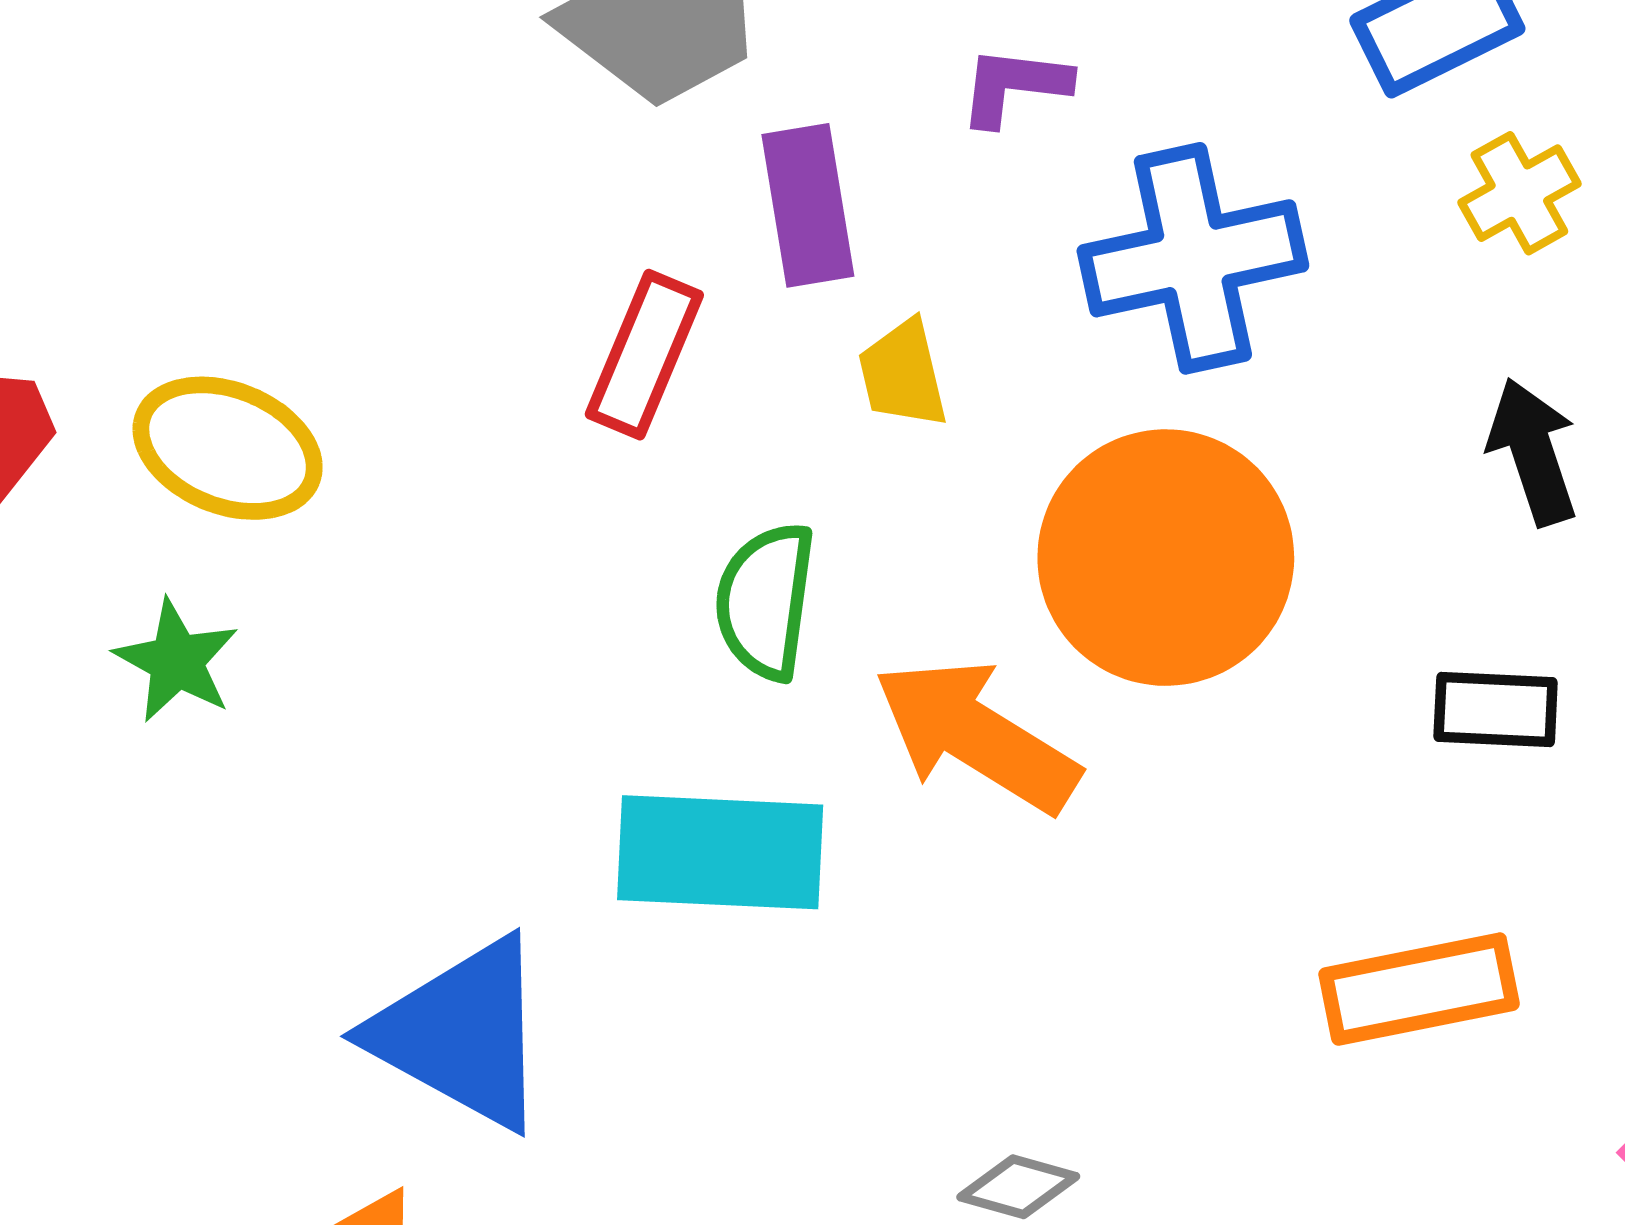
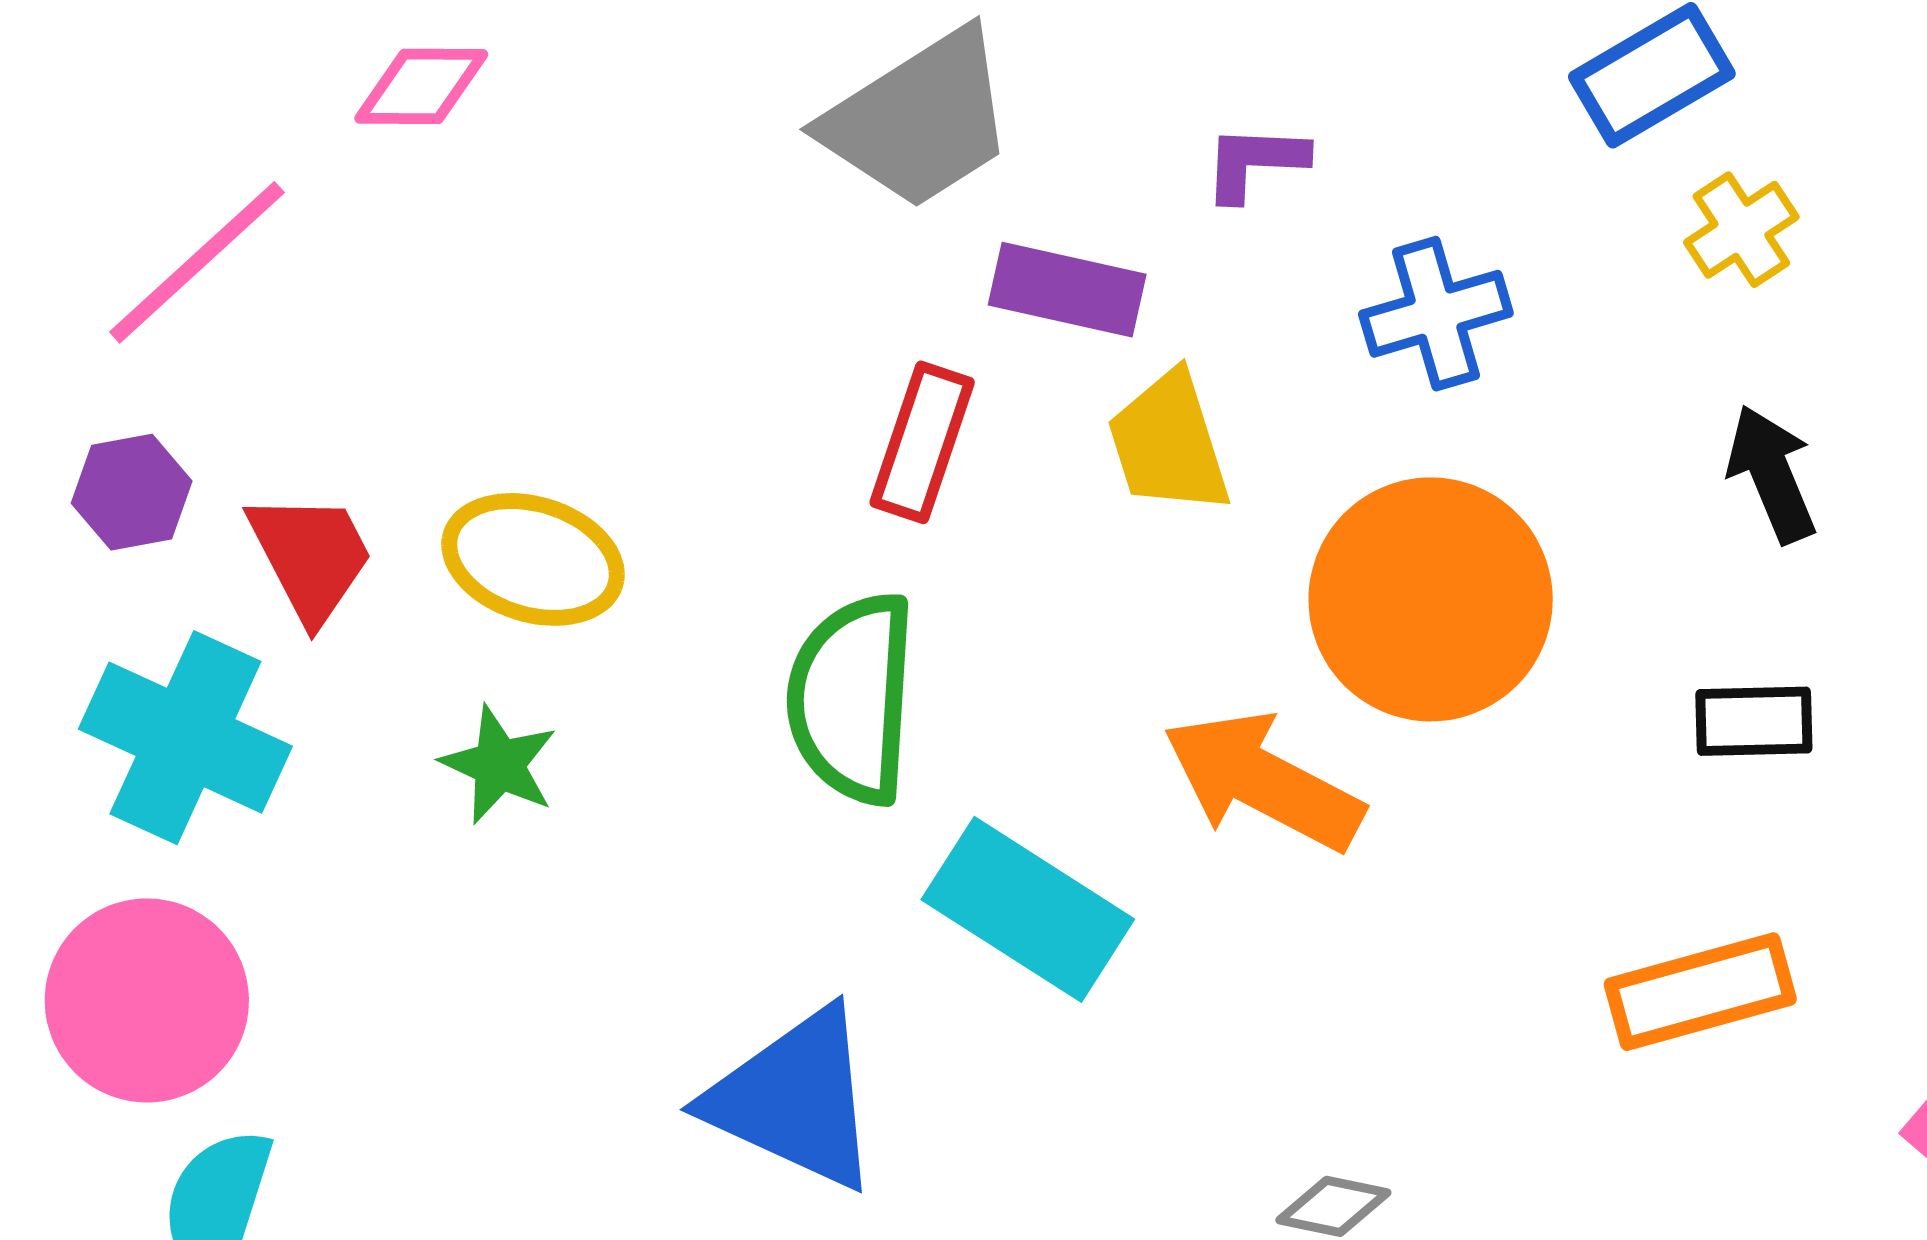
purple rectangle: (808, 205) -> (1067, 290), turned -64
blue cross: (1193, 258) -> (1436, 314), size x0.7
yellow trapezoid: (903, 374) -> (1169, 443), size x1.4
green semicircle: (765, 601) -> (852, 698), moved, size x1.4
cyan rectangle: (720, 852) -> (1028, 909), turned 34

